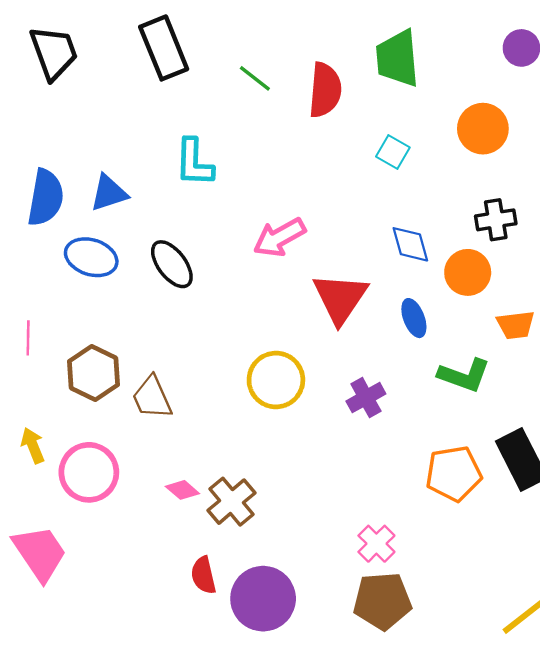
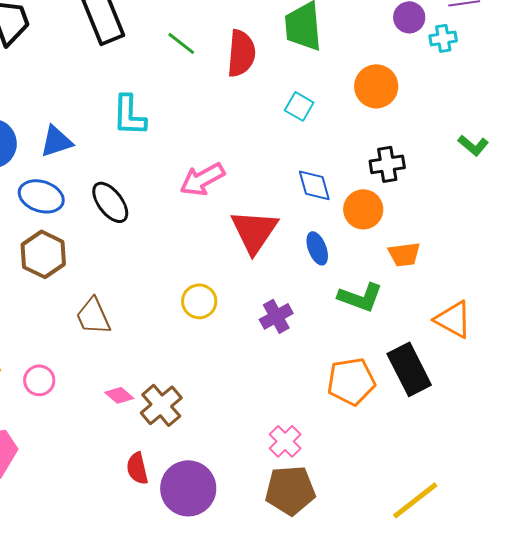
brown hexagon: (94, 373) -> (43, 254), moved
yellow circle: (276, 380) -> (199, 301), size x0.7
pink circle: (89, 472) -> (39, 380), size x0.6

